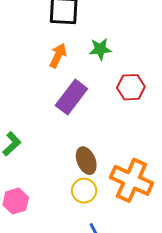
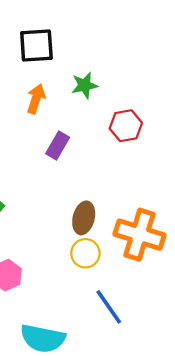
purple rectangle: (71, 97) -> (58, 146), size x0.7
brown ellipse: (86, 161) -> (84, 218), turned 44

